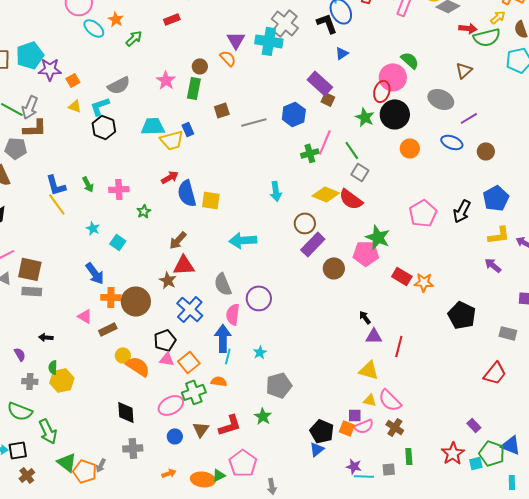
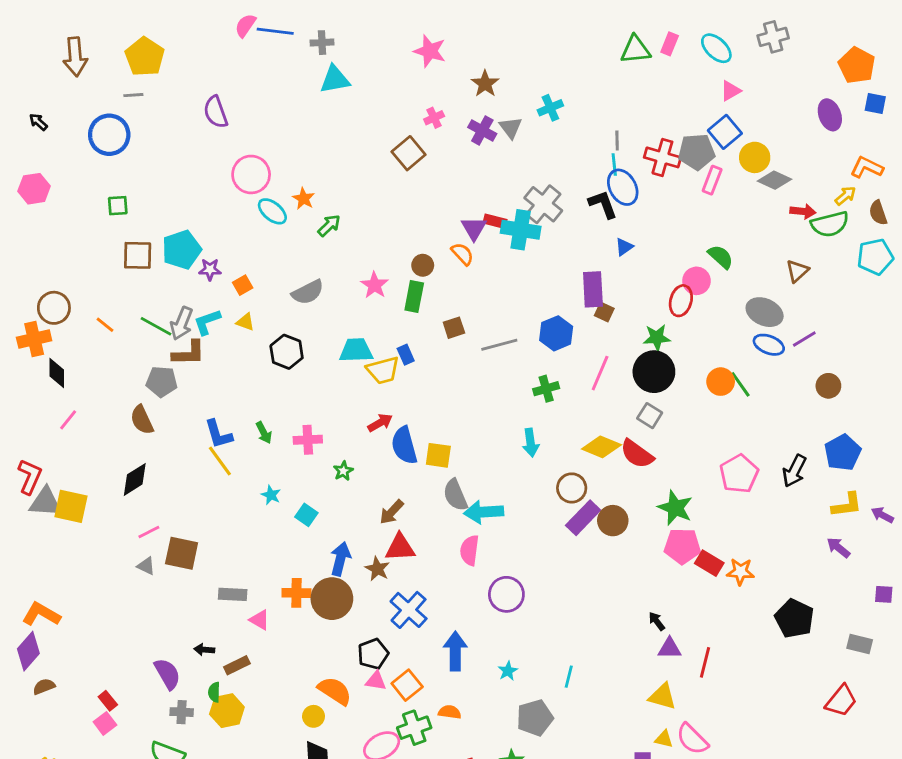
red rectangle: (172, 19) -> (495, 221), moved, turned 35
purple star: (50, 69) -> (210, 270), size x0.7
pink circle: (393, 77) -> (696, 281), size x0.7
purple rectangle: (320, 83) -> (593, 289), turned 45
cyan L-shape: (100, 106) -> (207, 322), moved
black circle: (395, 114) -> (654, 372), moved
green star: (365, 117) -> (657, 338), turned -30
blue ellipse: (452, 142) -> (769, 345), moved
green line: (352, 150) -> (740, 384), moved
green cross: (310, 153) -> (546, 389), moved
pink pentagon: (366, 253) -> (682, 546), moved
brown circle: (334, 268) -> (613, 521), moved
blue arrow: (95, 273) -> (340, 559), moved, turned -130
gray semicircle: (223, 284) -> (455, 495), moved
gray rectangle: (32, 291) -> (233, 594), moved
pink semicircle: (233, 314) -> (470, 550), moved
brown rectangle: (108, 329) -> (237, 665), moved
purple semicircle: (20, 354) -> (167, 674), size x1.6
yellow circle: (123, 355) -> (313, 716), moved
cyan line: (228, 356) -> (569, 677), moved

